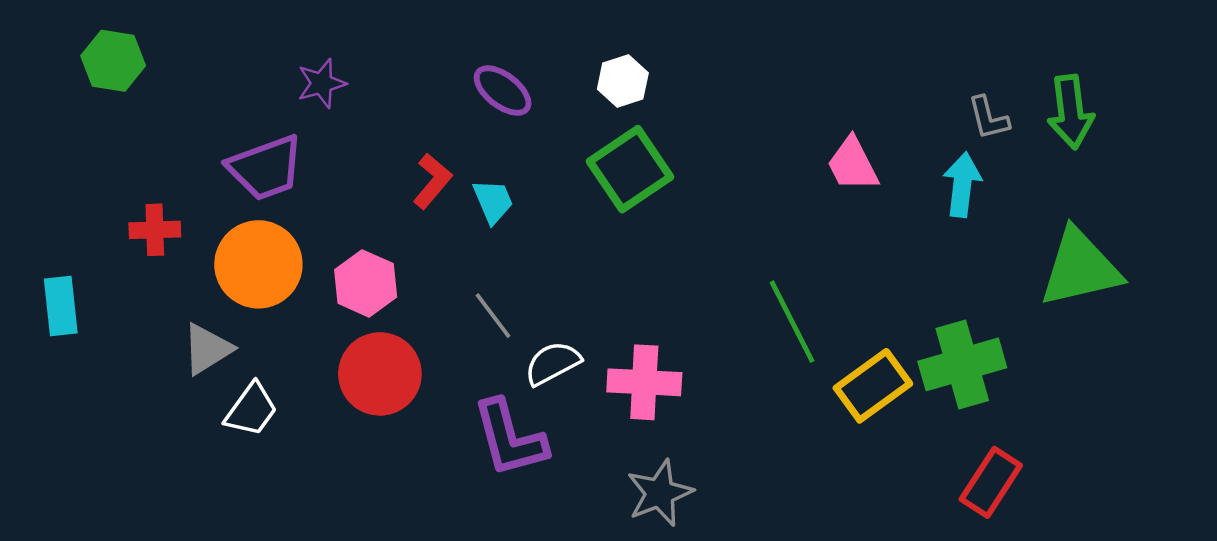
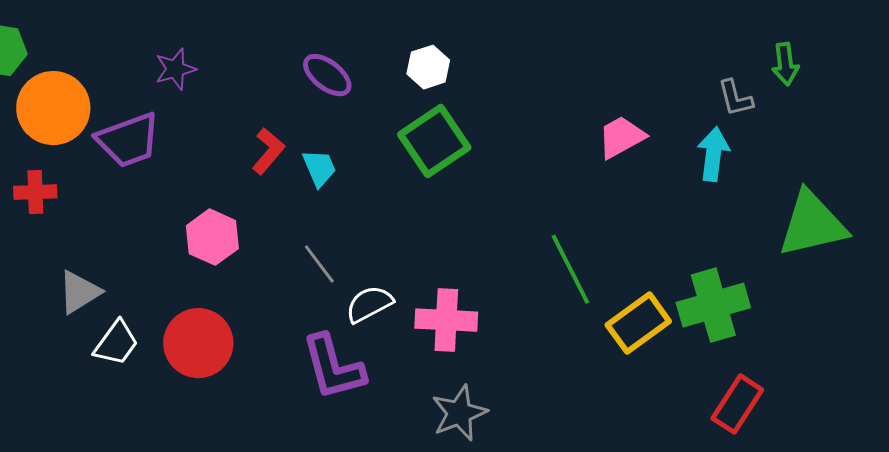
green arrow: (1071, 112) -> (785, 64), moved, size x0.7
pink trapezoid: (853, 164) -> (621, 137), turned 88
orange circle: (258, 264) -> (53, 108), moved
red circle: (380, 374) -> (198, 343), moved

